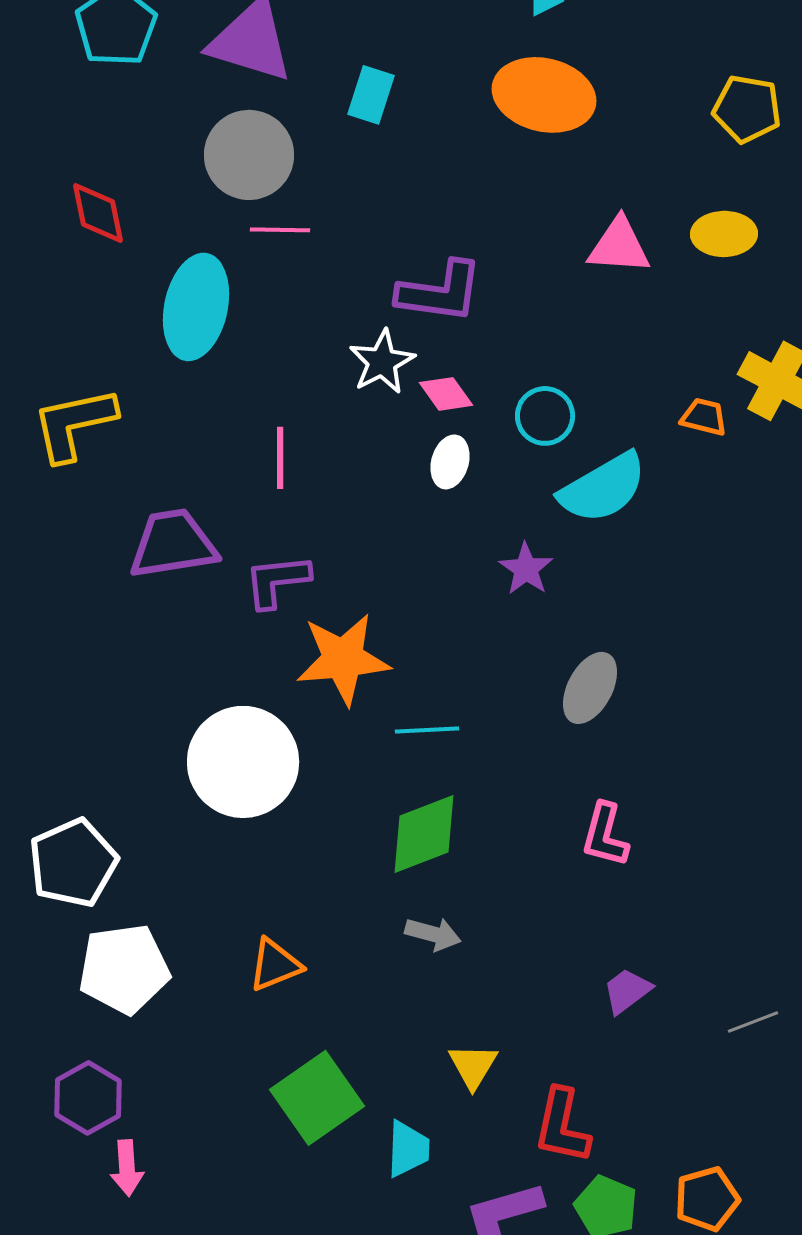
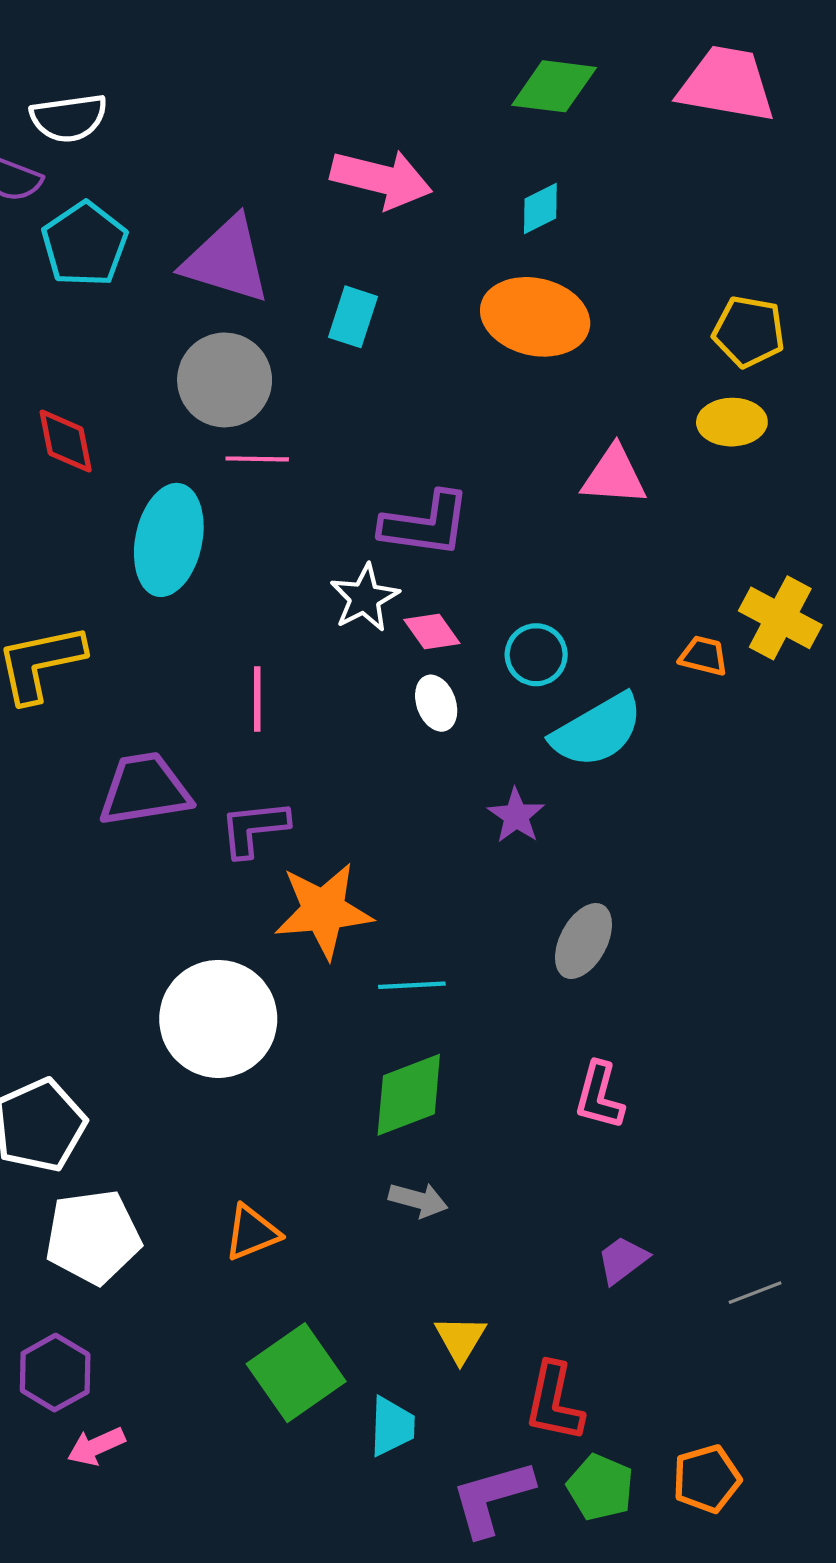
yellow ellipse: (724, 234) -> (732, 422), moved
white ellipse: (450, 462) -> (436, 703), turned -36
pink arrow: (127, 1168) -> (96, 1446), turned 70

